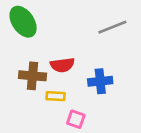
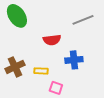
red semicircle: (62, 65) -> (52, 40), moved
brown cross: (32, 76) -> (15, 67), moved, turned -30

